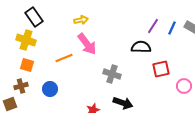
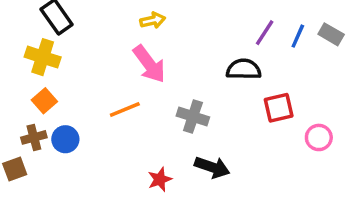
yellow arrow: (81, 20) -> (153, 20), moved
orange line: (64, 58) -> (125, 110), moved
orange square: (27, 65) -> (44, 101), turned 32
blue circle: (50, 89) -> (65, 139), moved

